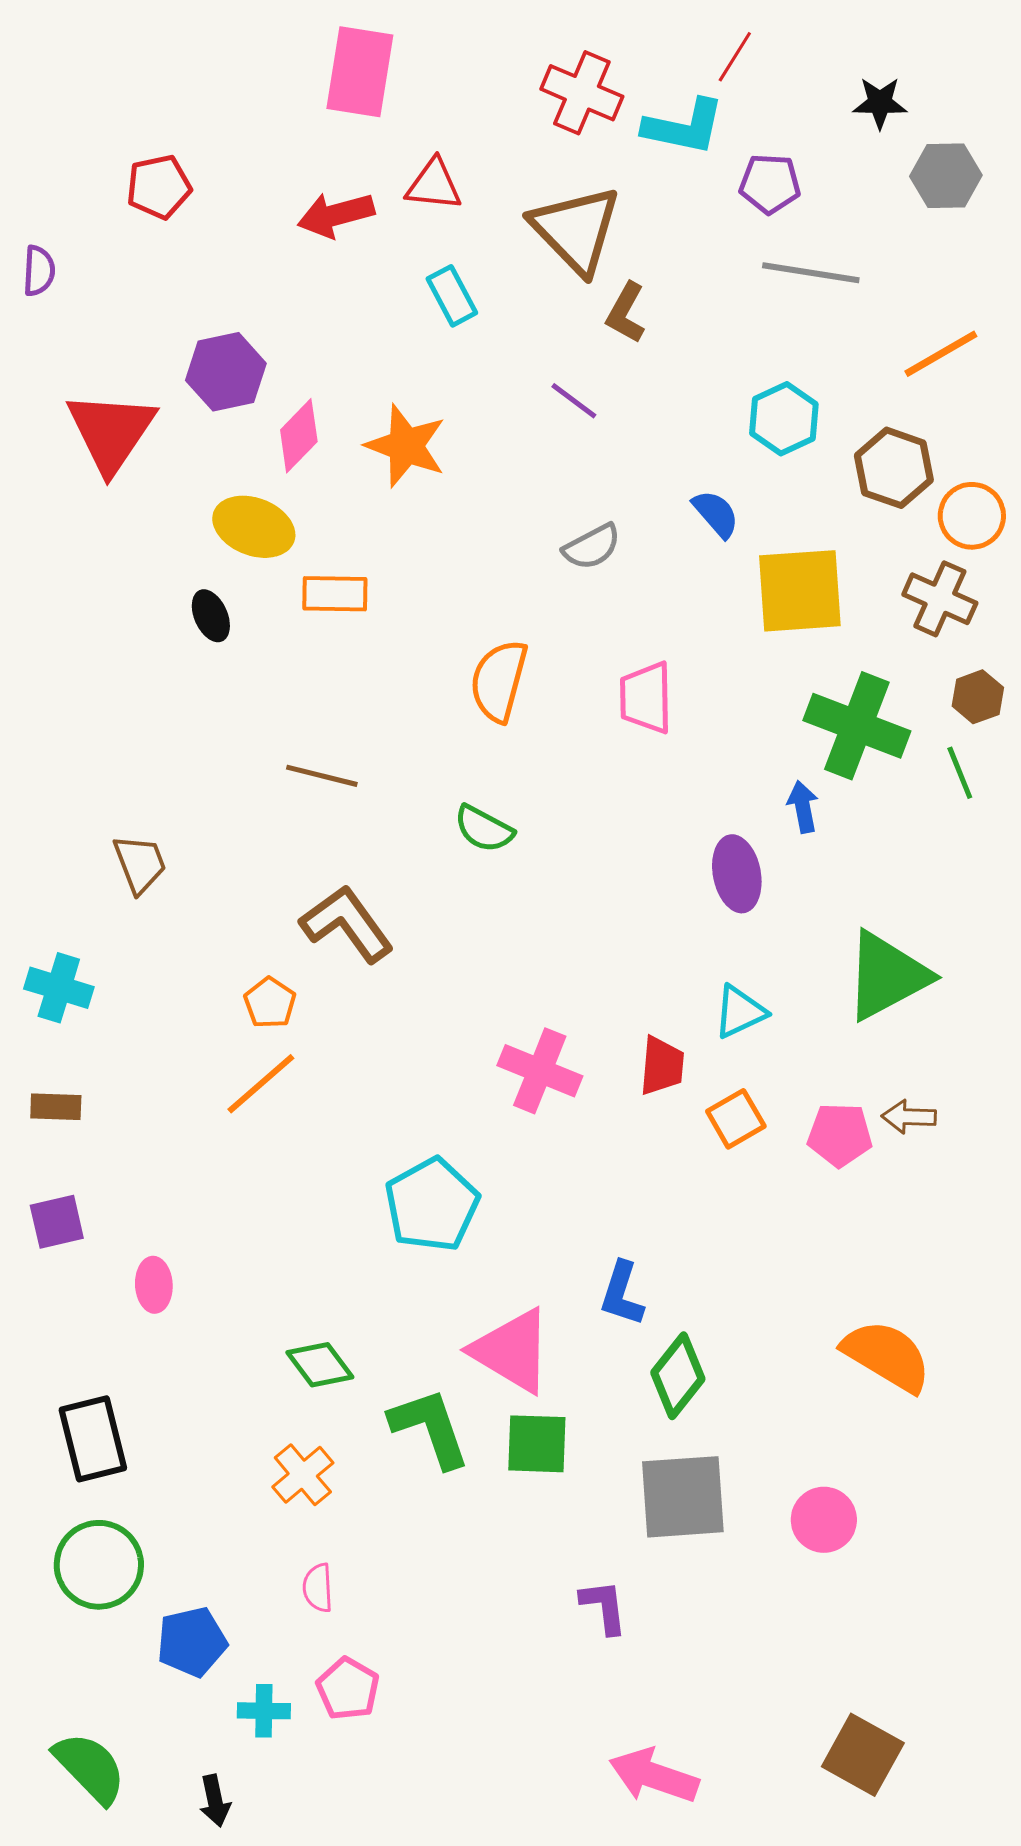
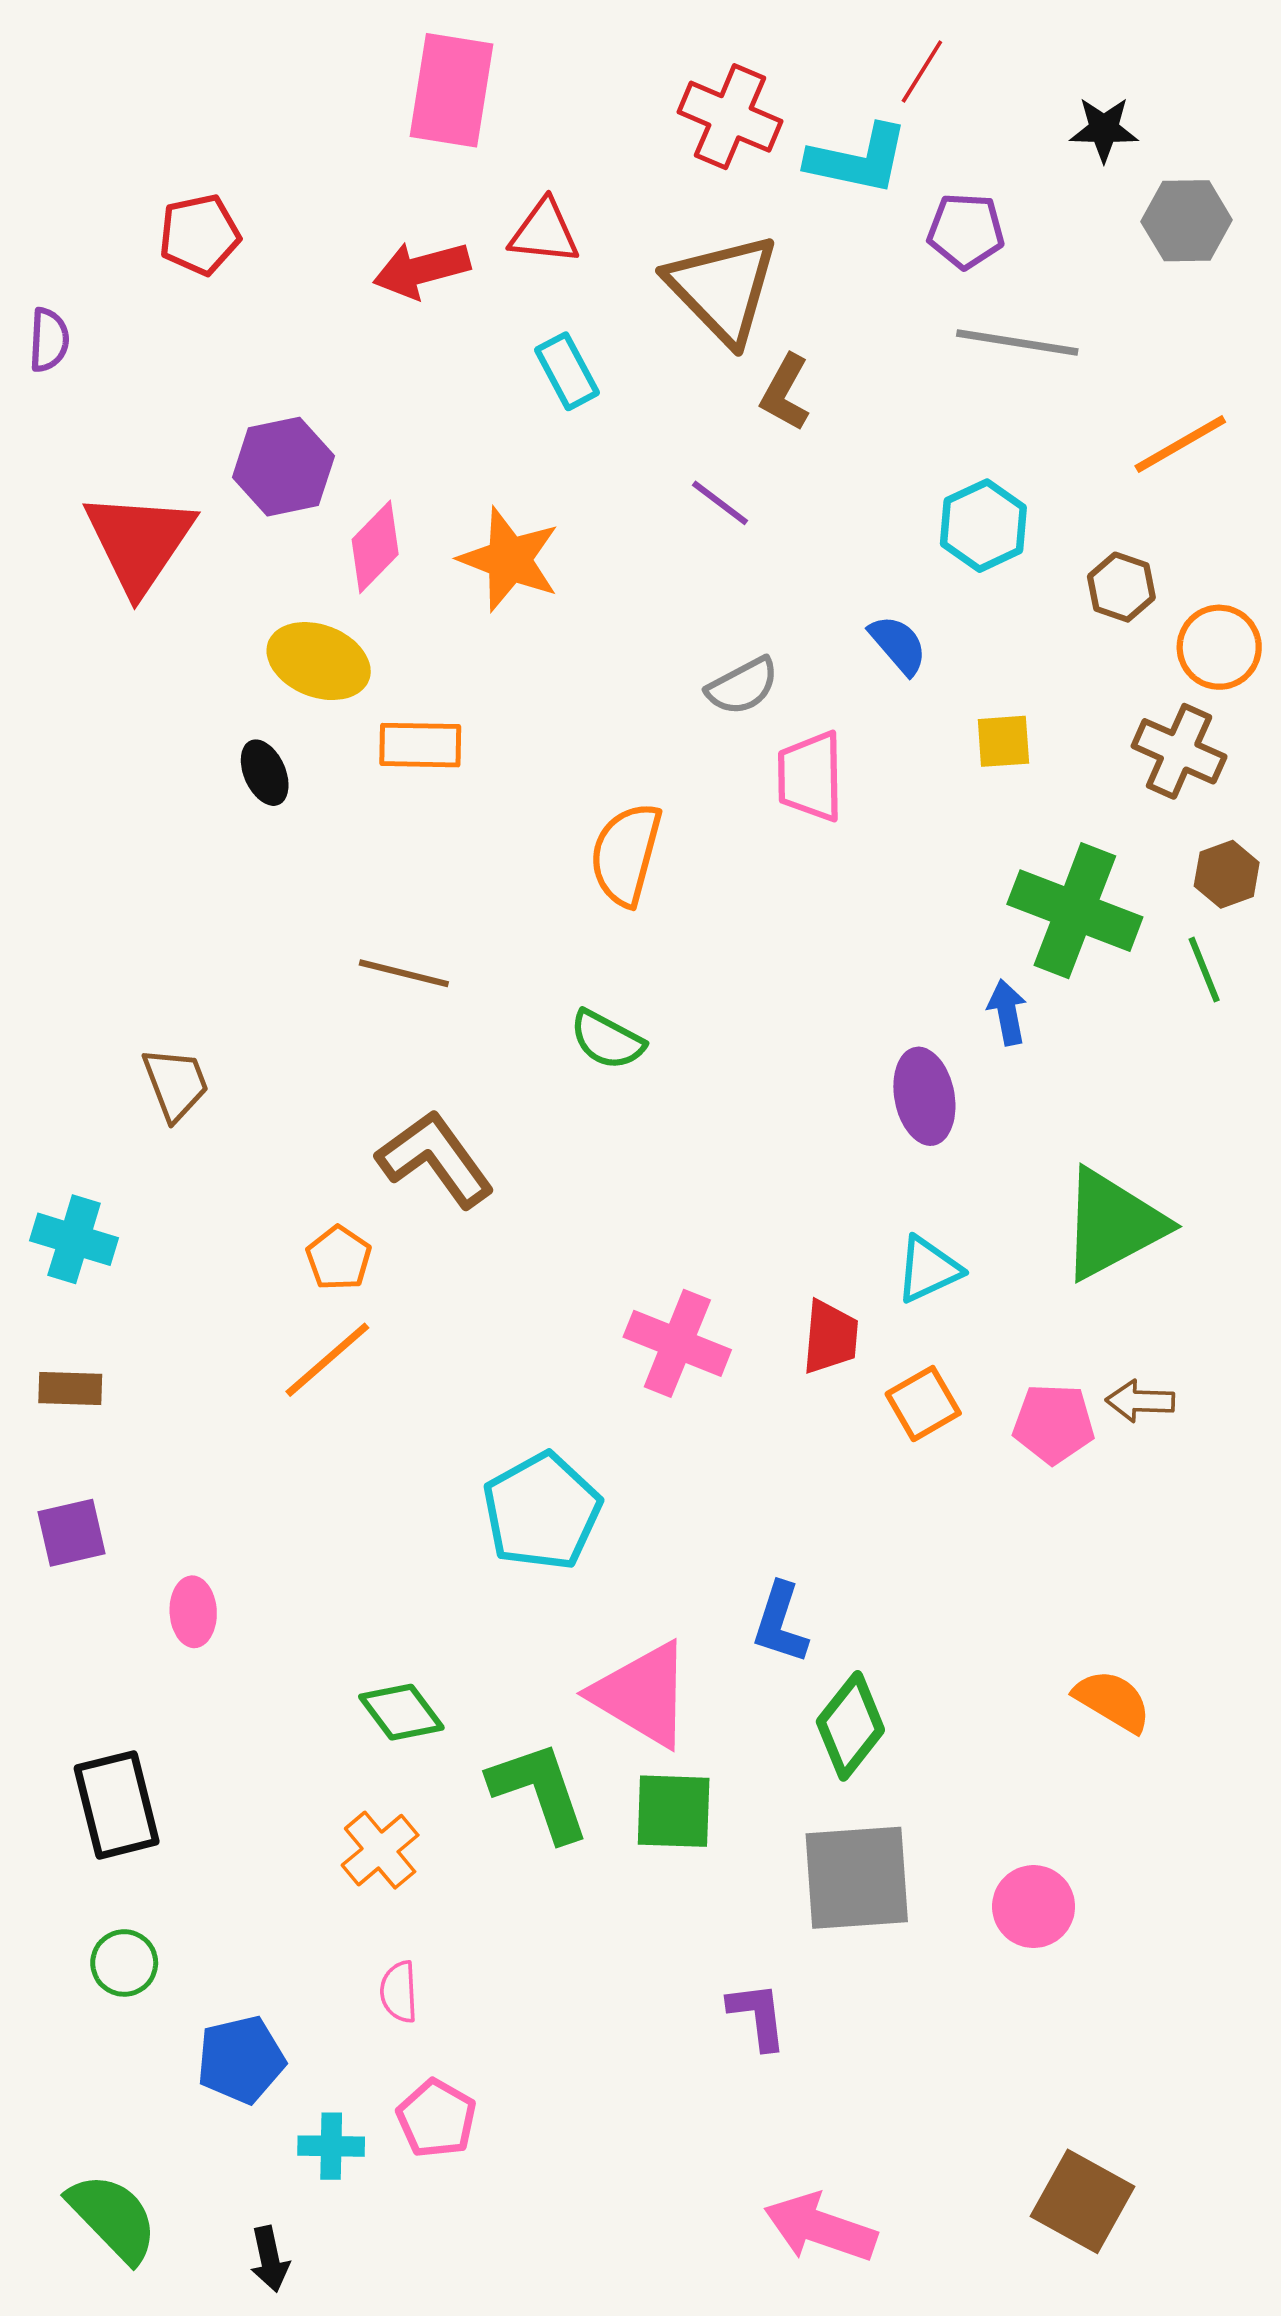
brown hexagon: (894, 468) -> (1121, 587), size x0.7
yellow square: (800, 591) -> (1003, 741), size x0.5
pink trapezoid: (646, 698) -> (810, 776), moved
orange semicircle: (887, 1356) -> (1113, 1701), size x0.7
green circle: (99, 1565) -> (124, 1963), size x0.6

